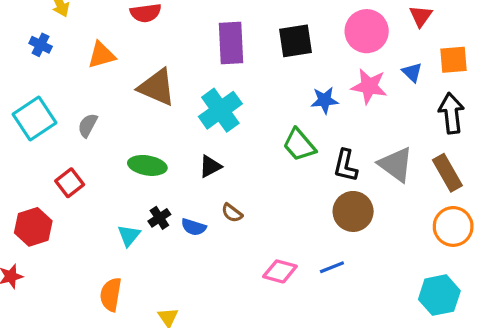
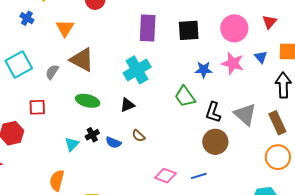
orange triangle: (101, 55) -> (65, 28), turned -48
brown triangle: (157, 87) -> (82, 60), moved
red square: (70, 183) -> (37, 107), turned 30

